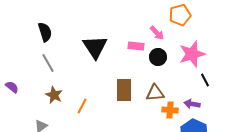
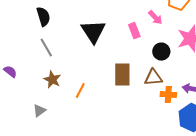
pink rectangle: (136, 46) -> (134, 31), turned 63
black circle: (158, 57) -> (161, 52), moved

